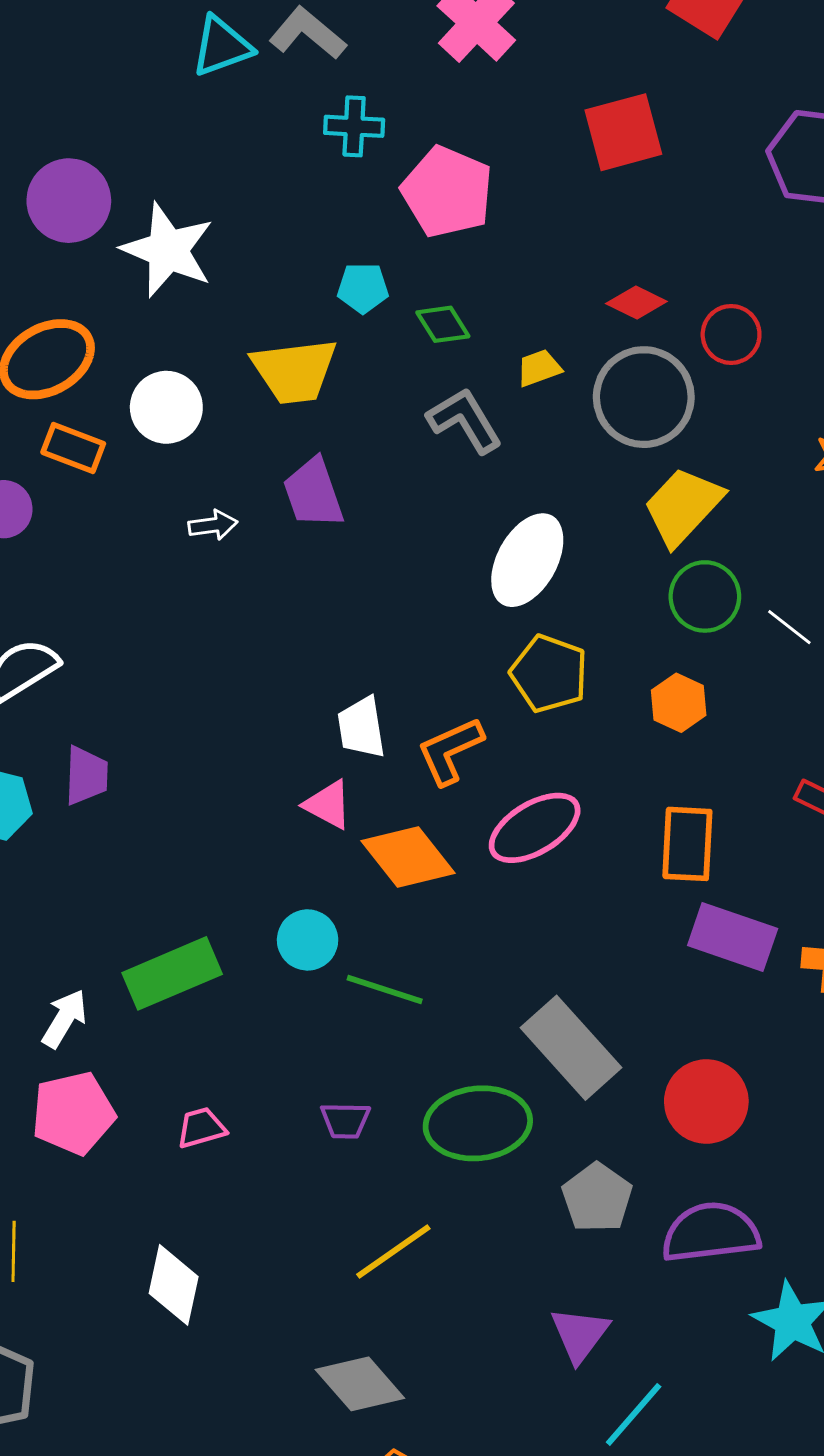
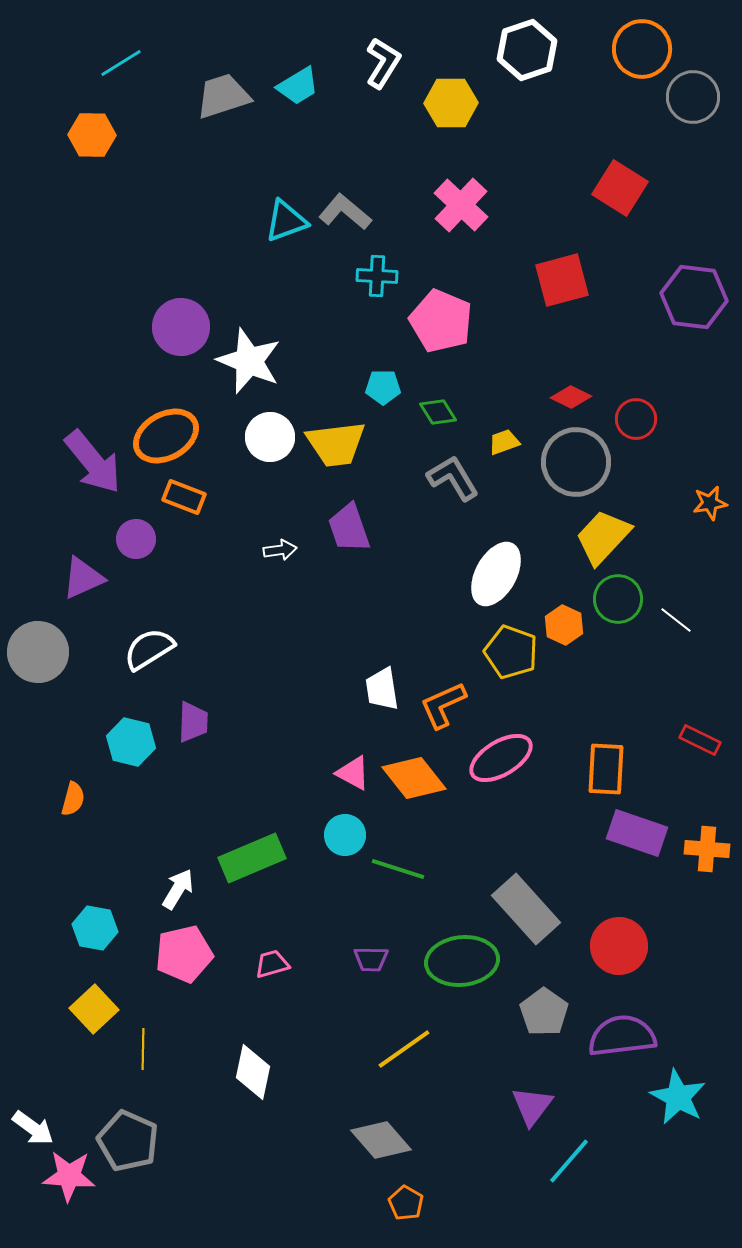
white circle: (166, 407) -> (270, 437), moved
orange hexagon: (679, 703) -> (564, 625), moved
pink triangle: (328, 805) -> (353, 773), moved

